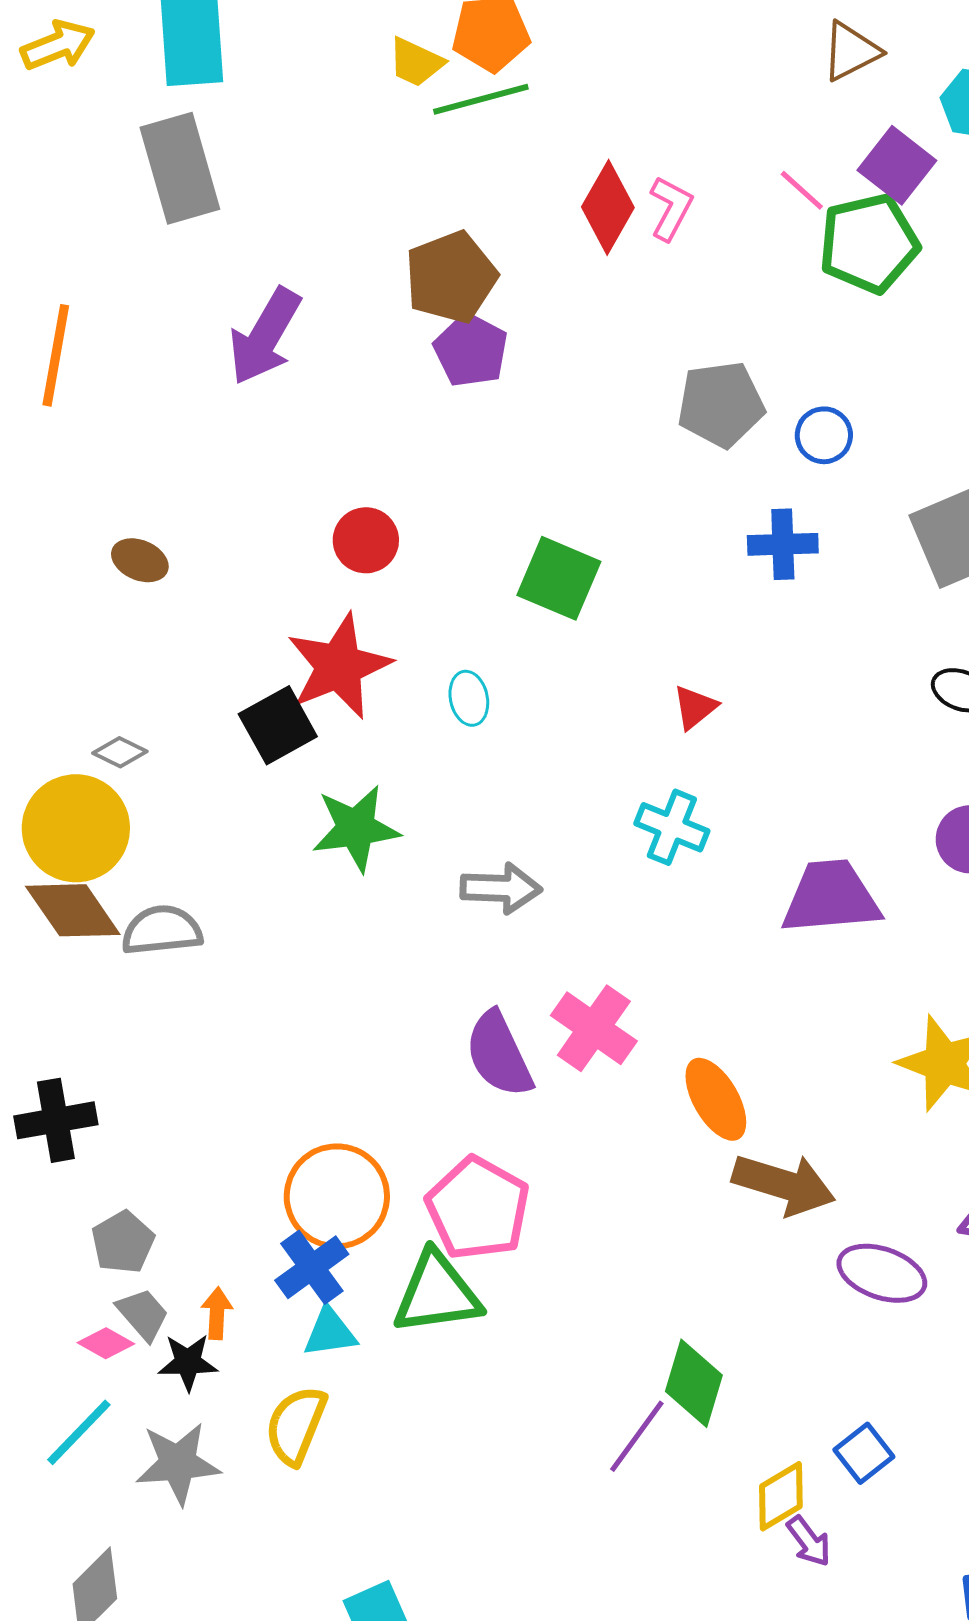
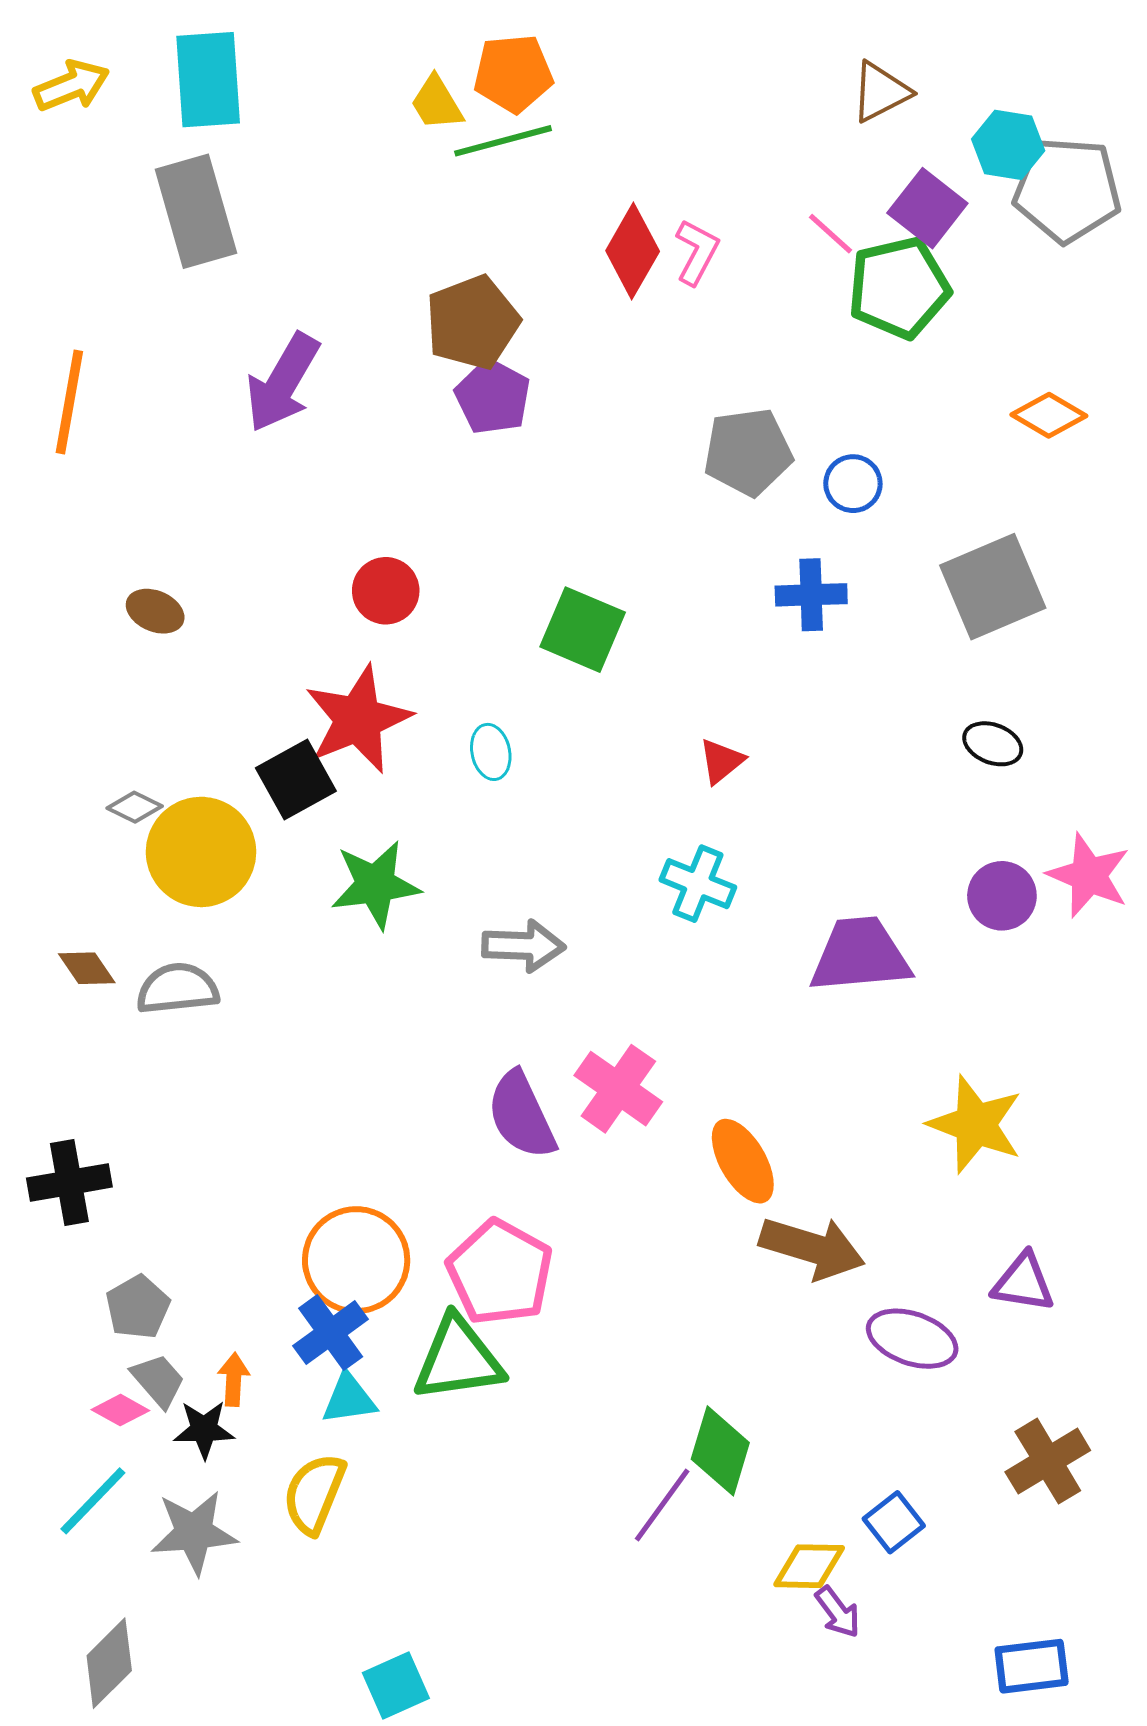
yellow trapezoid: (416, 62) -> (437, 103), turned 34
yellow circle: (76, 828) -> (201, 852), moved
brown diamond: (73, 910) -> (87, 968), size x0.6
yellow diamond: (781, 1496) -> (809, 1566), turned 32

